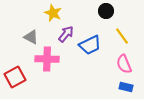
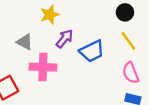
black circle: (106, 11) -> (125, 12), moved
yellow star: (53, 13) -> (50, 15), turned 30

